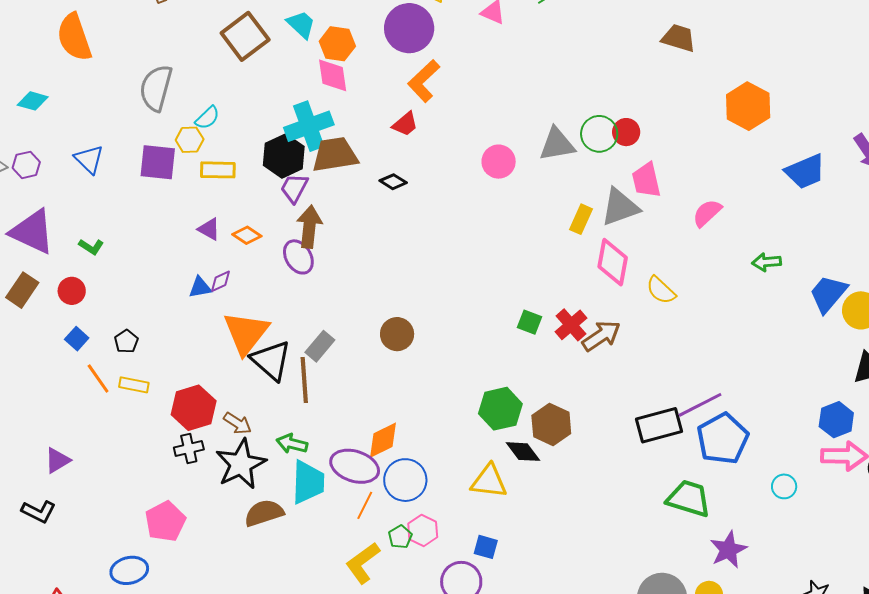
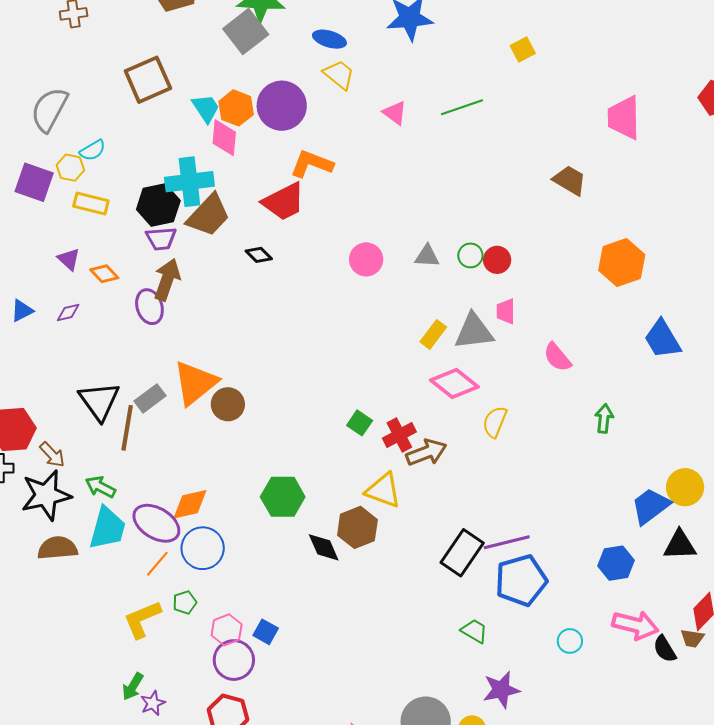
cyan trapezoid: (301, 24) -> (206, 108), moved
purple circle: (409, 28) -> (282, 106), moved
orange L-shape: (424, 81) -> (312, 164), turned 51
red trapezoid: (405, 124) -> (284, 202), size x1.6
green circle: (599, 134) -> (470, 255), size x0.7
gray triangle: (557, 144) -> (427, 256), size x0.7
brown trapezoid: (335, 155) -> (208, 215), turned 129
blue trapezoid: (805, 172) -> (662, 339), turned 69
pink trapezoid: (646, 180) -> (506, 311), size x0.7
purple trapezoid: (294, 188) -> (161, 239), turned -136
pink semicircle: (707, 213) -> (557, 357), turned -100
pink diamond: (613, 262) -> (454, 383), turned -75
green arrow: (767, 262) -> (604, 419), turned 88
blue triangle: (200, 287) -> (22, 311), moved, turned -30
yellow semicircle: (661, 290) -> (495, 422), turned 56
blue trapezoid: (828, 294) -> (650, 506), moved
orange triangle: (246, 333) -> (195, 383), moved
green hexagon: (500, 409) -> (283, 497), moved
blue hexagon: (836, 420) -> (616, 563), moved
black rectangle: (659, 425) -> (462, 553), turned -54
yellow triangle: (489, 481) -> (383, 490), moved
green trapezoid: (689, 498) -> (474, 631), size x0.6
pink hexagon: (423, 530) -> (227, 630), moved

